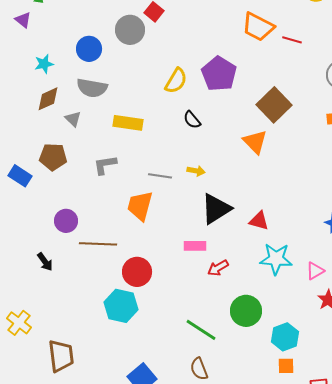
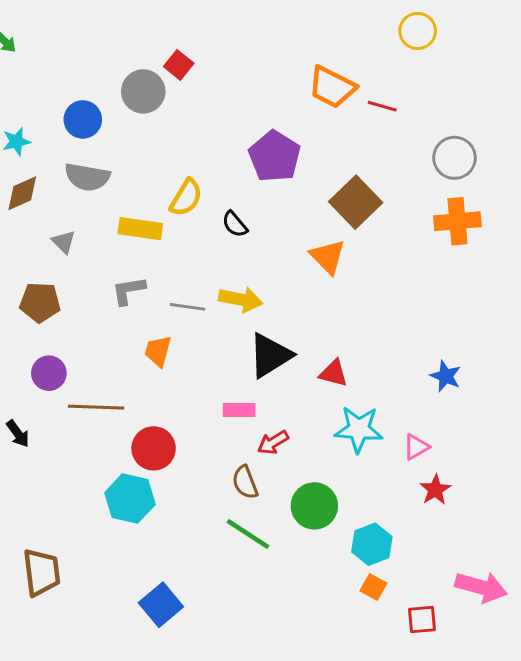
yellow semicircle: (176, 81) -> (186, 198), moved
gray triangle: (73, 119) -> (64, 242), moved
brown pentagon: (53, 157) -> (40, 302), moved
gray L-shape: (105, 165) -> (129, 291), moved
yellow arrow: (196, 171) -> (241, 299), size x1.6
orange trapezoid: (140, 206) -> (158, 351), size x0.7
orange square: (286, 366) -> (373, 587), turned 30
brown semicircle: (199, 369) -> (245, 482), moved

